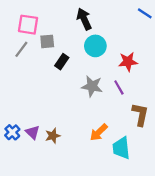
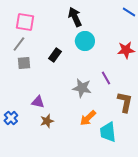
gray square: (47, 41) -> (24, 63), moved
red star: (128, 62) -> (126, 50), moved
gray star: (92, 86) -> (82, 88), moved
purple triangle: (33, 132) -> (38, 102), moved, turned -32

